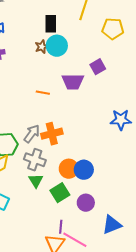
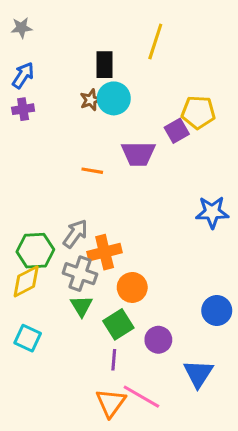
yellow pentagon: (113, 29) -> (198, 112), moved
orange cross: (52, 134) -> (105, 252), moved
blue circle: (84, 170) -> (217, 311), moved
blue triangle: (112, 225) -> (198, 374), turned -35
purple line: (61, 227) -> (114, 360), moved

